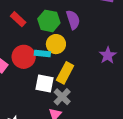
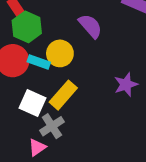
purple semicircle: (73, 20) -> (90, 26), turned -36
green hexagon: (49, 21) -> (27, 27), moved

